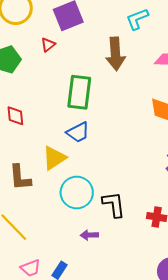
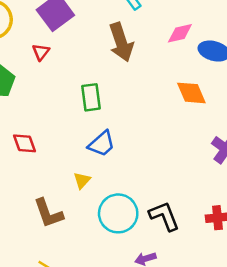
green rectangle: (79, 92) -> (91, 97), size x0.7
yellow triangle: (54, 158) -> (82, 180), size x0.6

